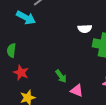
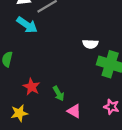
red star: (21, 73) -> (32, 87), moved

